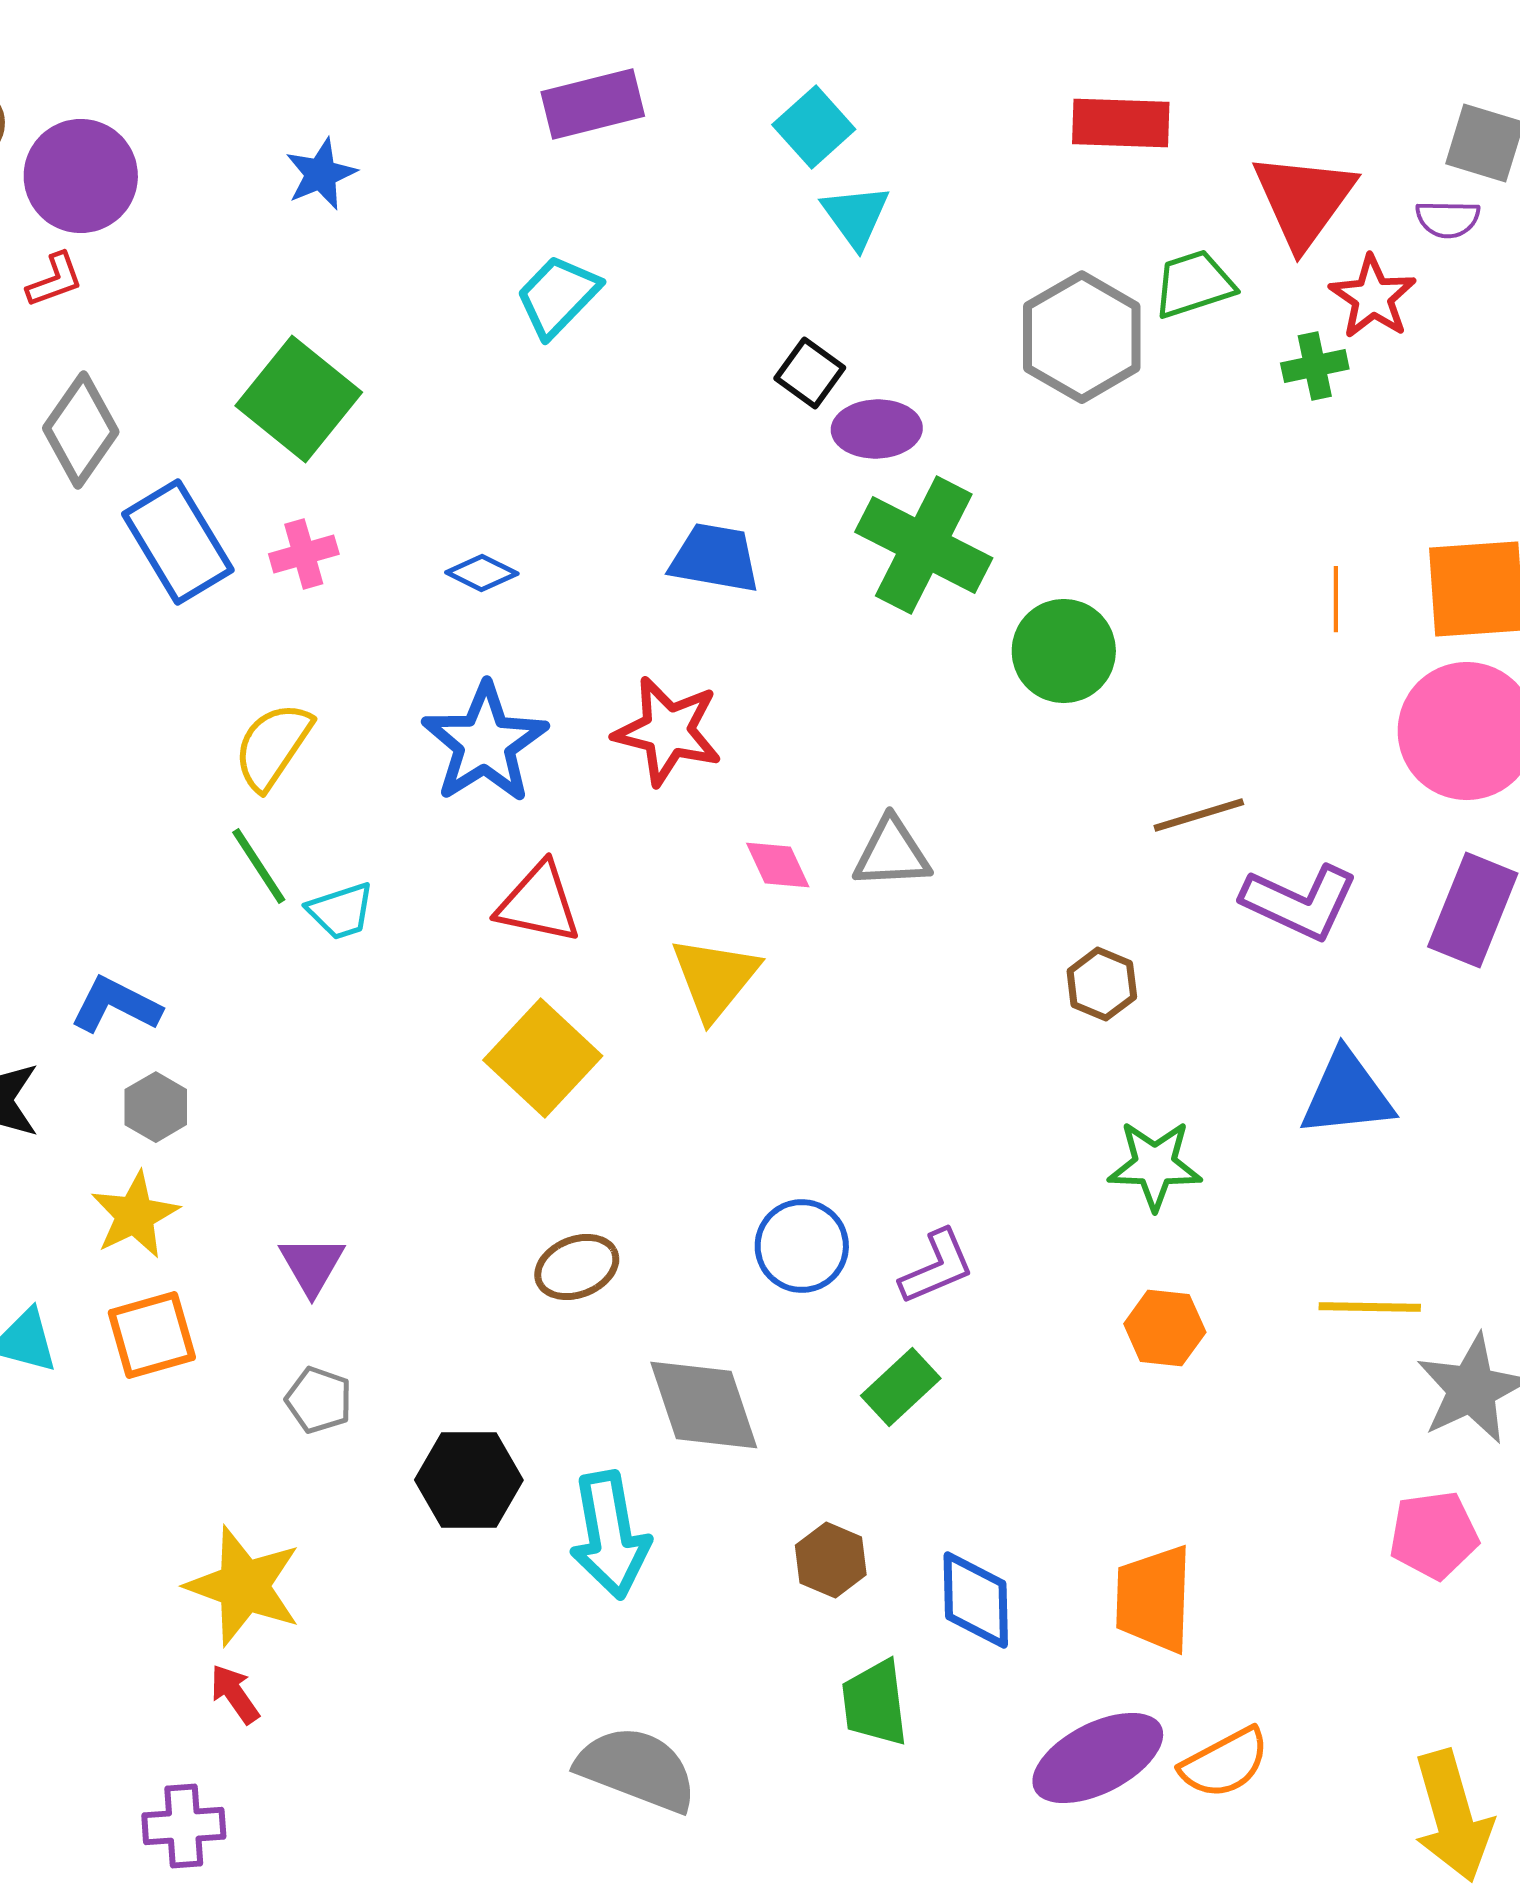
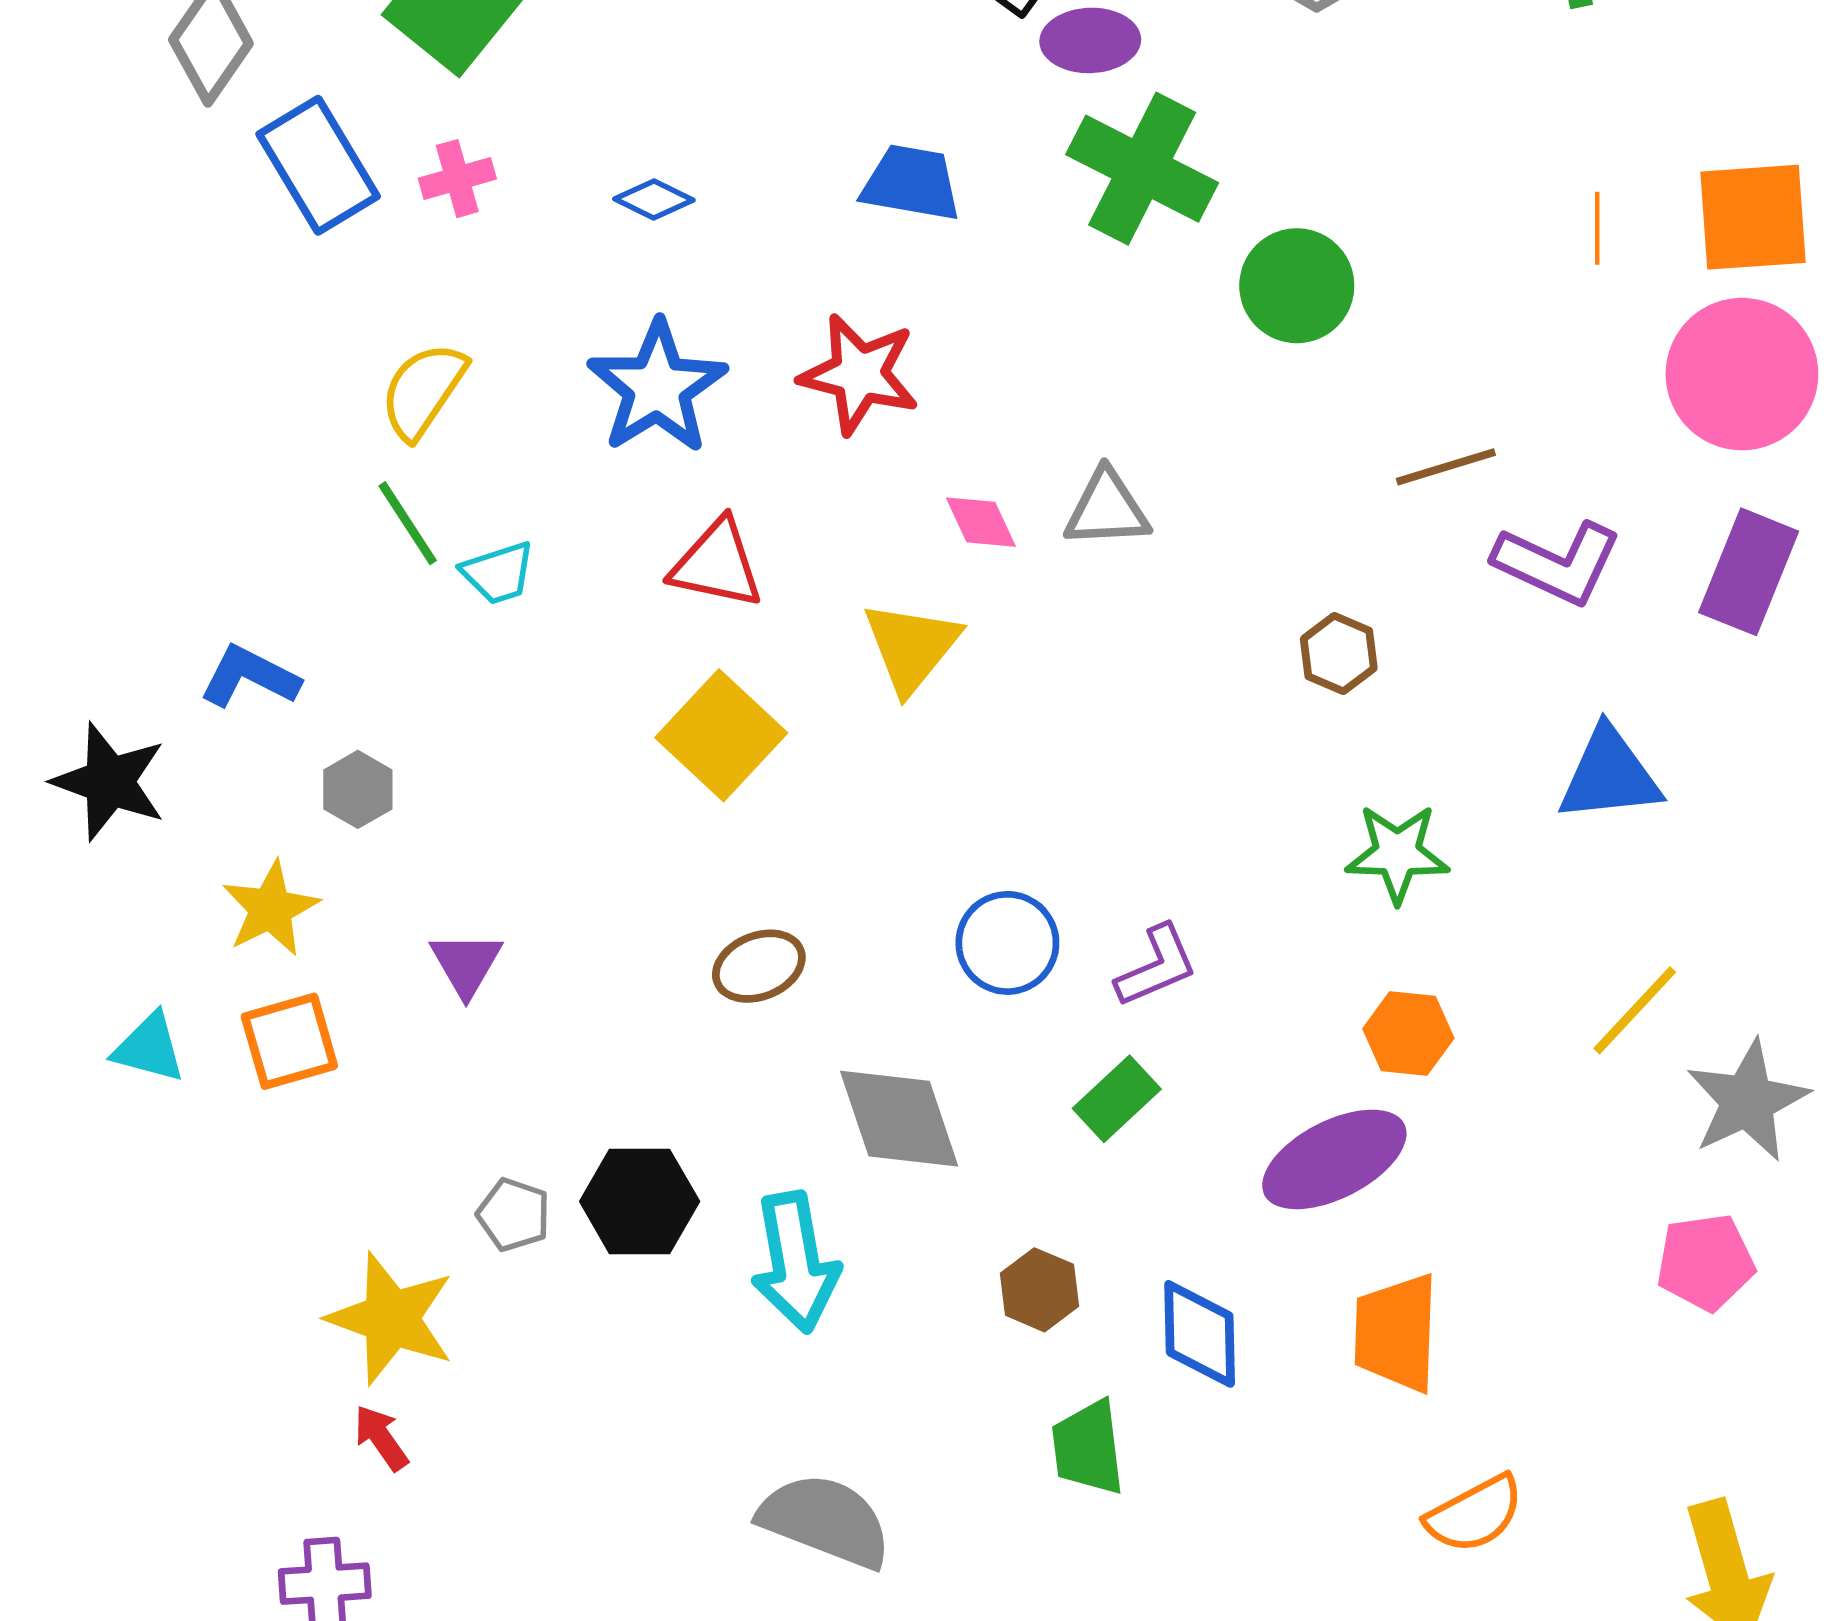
gray hexagon: (156, 1107) -> (358, 789), moved
yellow line: (1370, 1307) -> (1635, 1010), turned -48
gray pentagon: (319, 1400) -> (514, 1215), moved
purple ellipse: (1098, 1758) -> (1334, 1159), moved

